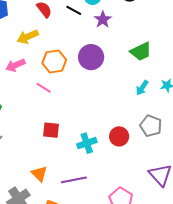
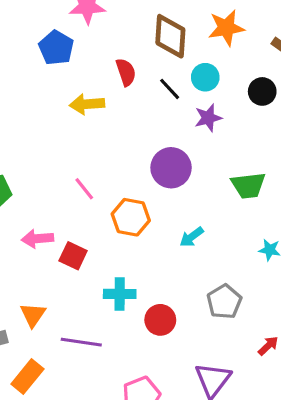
orange hexagon: (54, 61) -> (131, 217), moved
pink arrow: (15, 65) -> (37, 239), moved
cyan arrow: (142, 88) -> (192, 237), moved
red circle: (119, 136) -> (160, 320), moved

